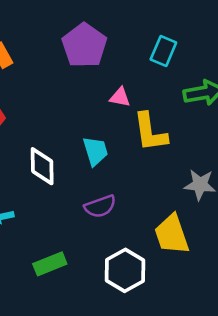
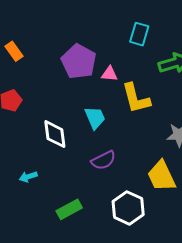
purple pentagon: (84, 45) -> (79, 62), moved

